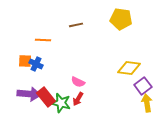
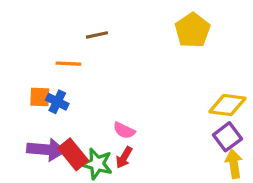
yellow pentagon: (121, 19) -> (192, 30), turned 30
brown line: (76, 25) -> (97, 35), moved
yellow diamond: (129, 68) -> (227, 105), moved

